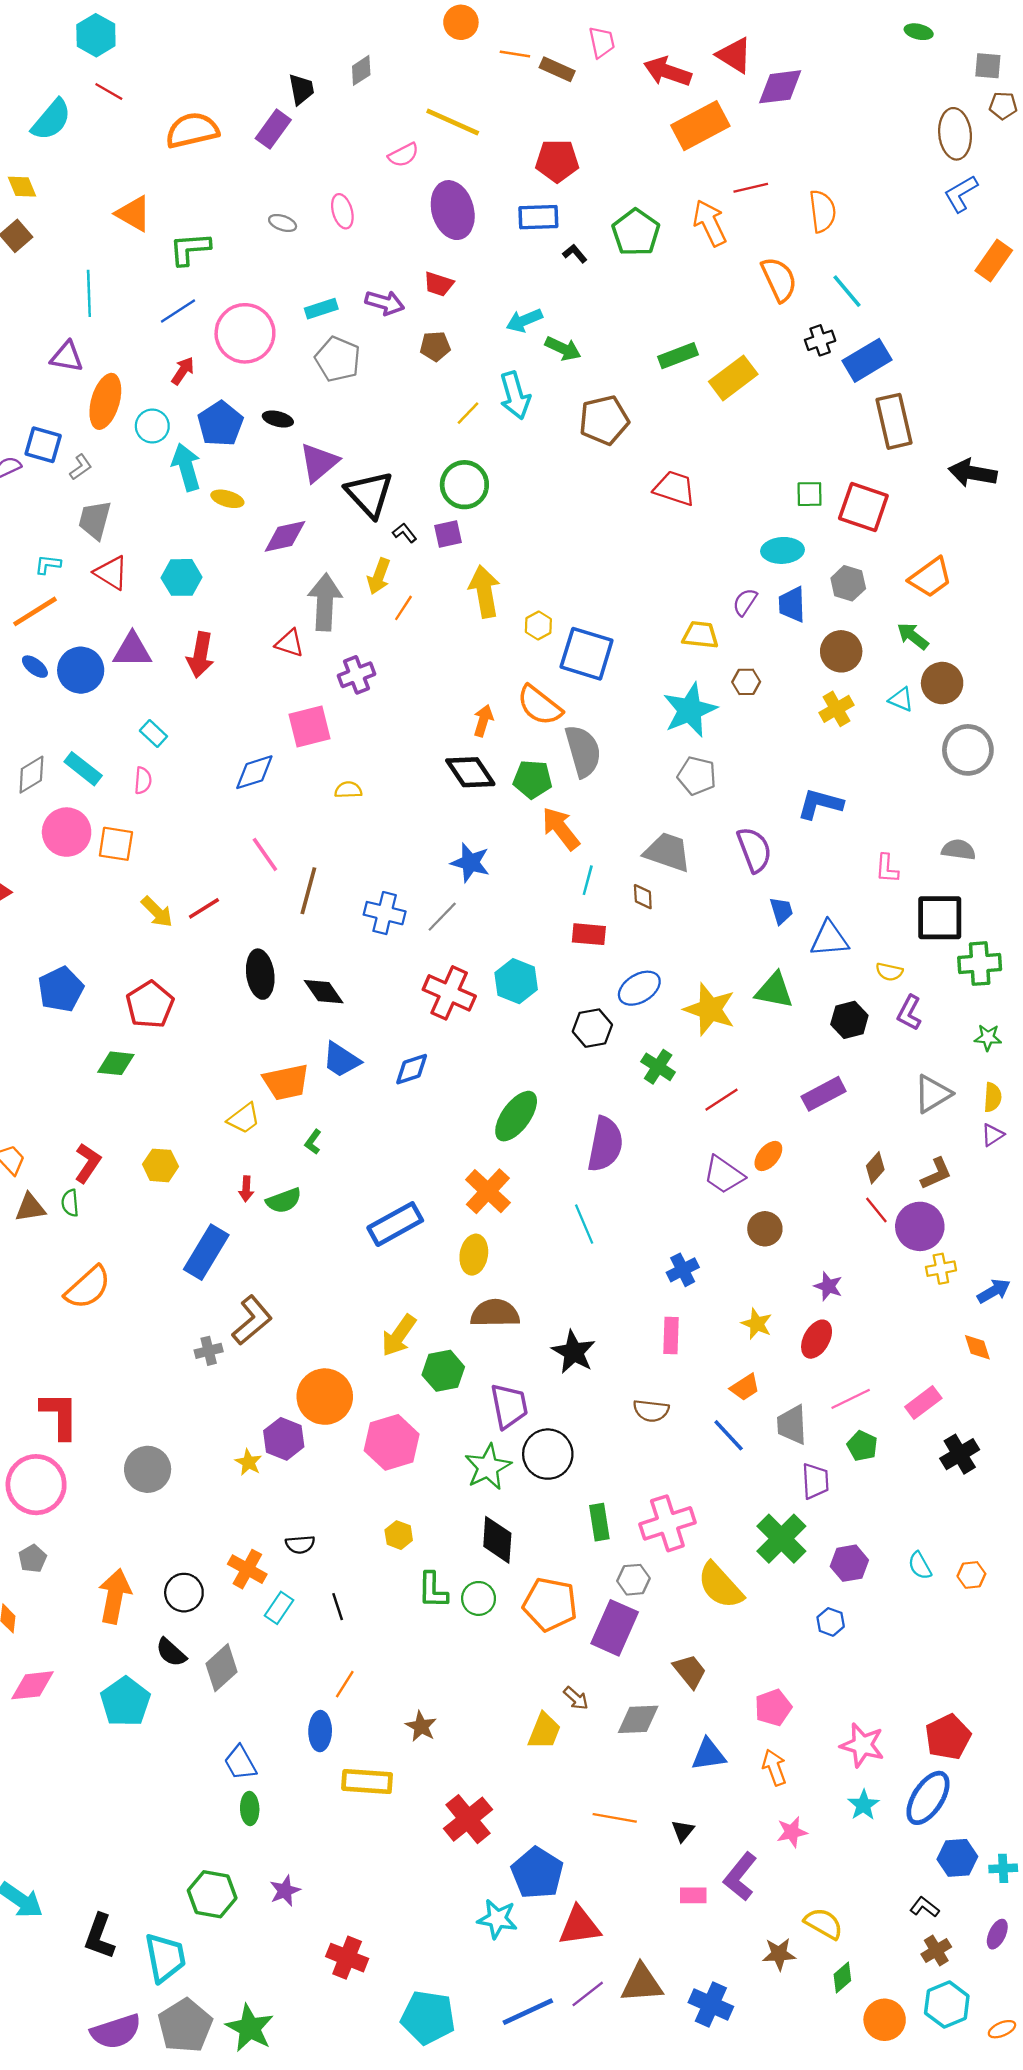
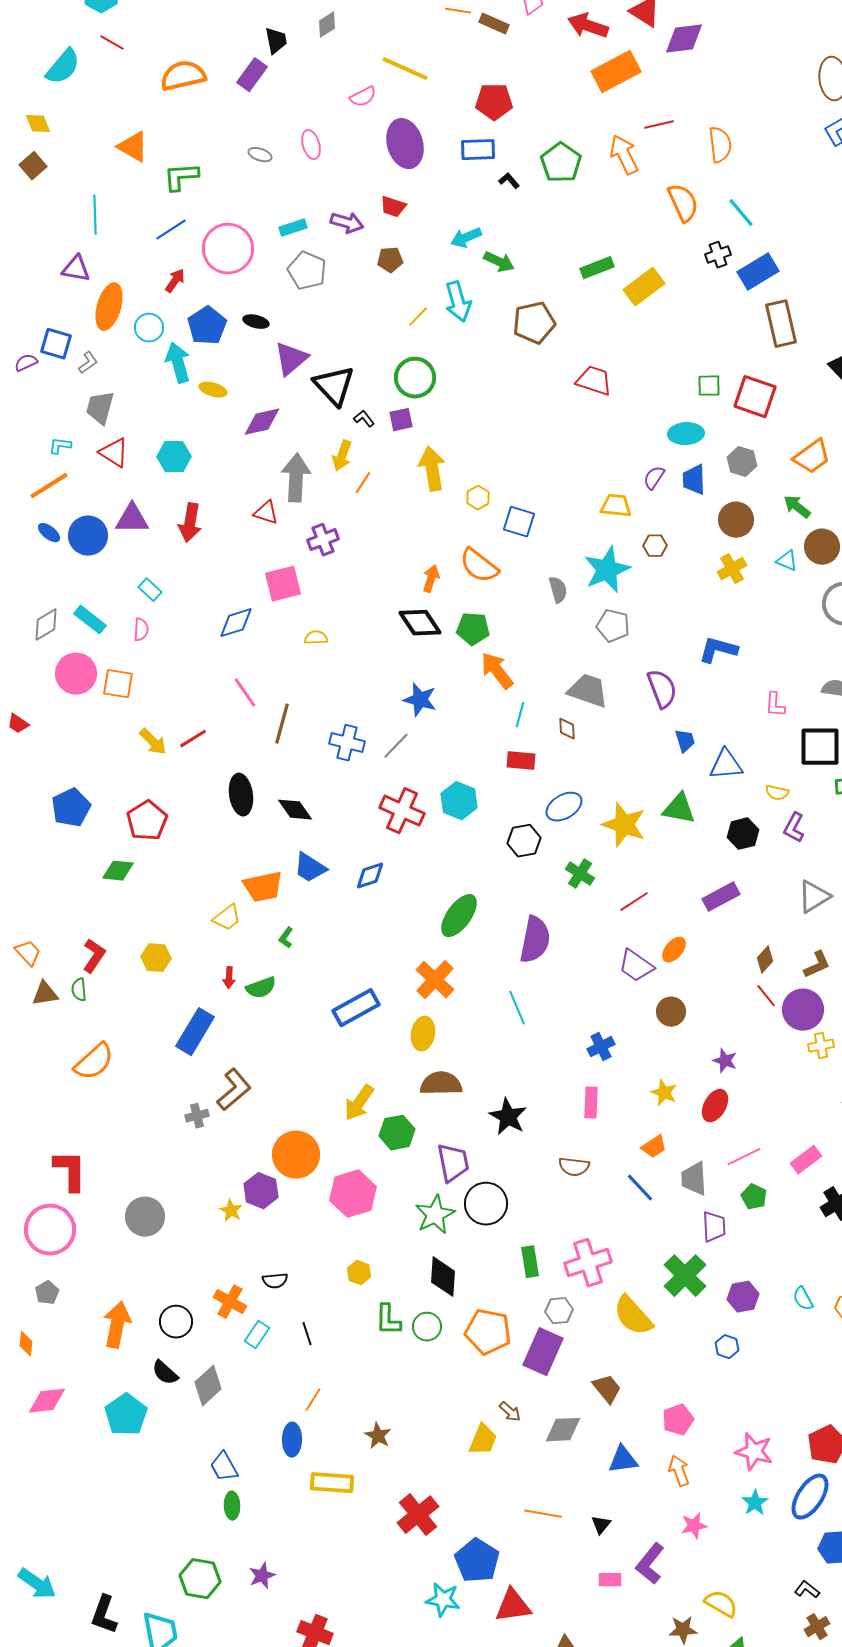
blue square: (587, 654) -> (519, 522), size x0.7
gray semicircle: (583, 751) -> (558, 590), moved, size x0.6

